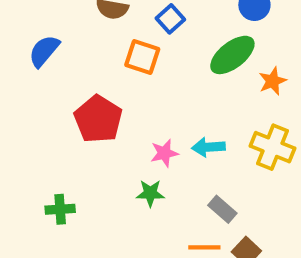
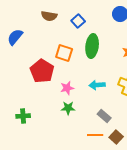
green ellipse: (232, 55) -> (92, 46), moved, turned -45
orange square: (142, 57) -> (64, 53), moved
pink star: (164, 153) -> (67, 88), moved

